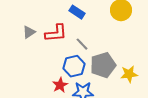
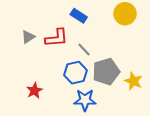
yellow star: (129, 74) -> (133, 81), turned 30
red star: (60, 85) -> (34, 91), moved

